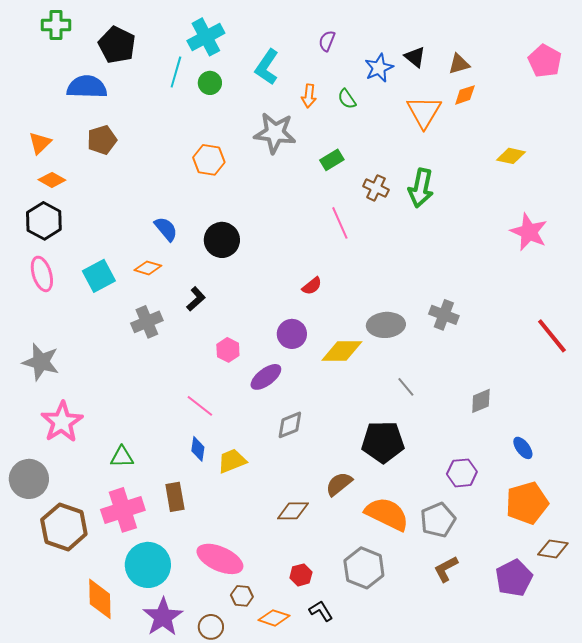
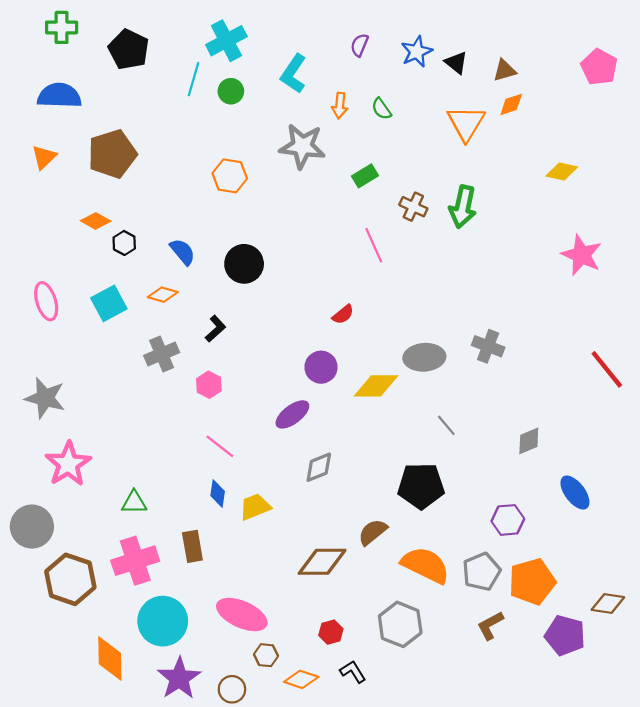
blue star: (379, 68) -> (417, 52), moved
blue semicircle: (87, 87) -> (59, 96), moved
brown pentagon: (102, 140) -> (112, 154), size x1.5
orange diamond: (52, 180) -> (96, 221), moved
black hexagon: (44, 221) -> (124, 243), moved, size x0.6
pink hexagon: (228, 350) -> (209, 385), moved
blue ellipse: (523, 448) -> (575, 492), size x1.4
orange pentagon: (527, 503) -> (532, 582), moved
brown diamond: (293, 511) -> (322, 562), size x1.4
purple pentagon: (514, 578) -> (565, 635), turned -30

